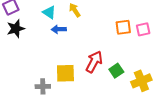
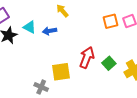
cyan triangle: (49, 12) -> (30, 27), moved
gray cross: (43, 86) -> (41, 87), turned 32

